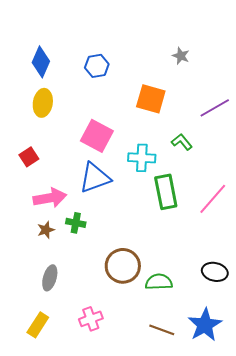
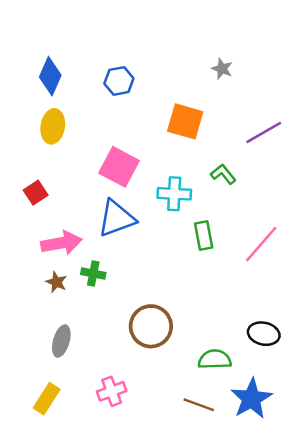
green rectangle: (166, 192) -> (204, 236), size x0.7
brown star: (46, 230) -> (56, 282), turned -30
green semicircle: (159, 282) -> (215, 359), moved

